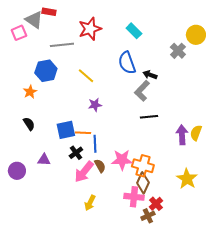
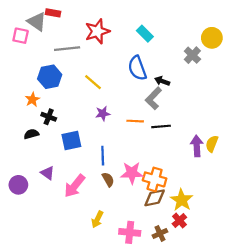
pink square: (19, 33) -> (21, 36), turned 35
black semicircle: (29, 124) -> (31, 134), turned -72
orange line: (83, 133) -> (135, 121), moved
black cross: (76, 153) -> (49, 117), moved, turned -32
purple triangle: (44, 160) -> (48, 173), turned 32
pink arrow: (84, 172) -> (75, 186), moved
yellow star: (187, 179) -> (182, 200), moved
brown diamond: (143, 183) -> (155, 198), turned 55
pink cross: (134, 197) -> (130, 232), moved
red cross: (156, 204) -> (179, 221), moved

